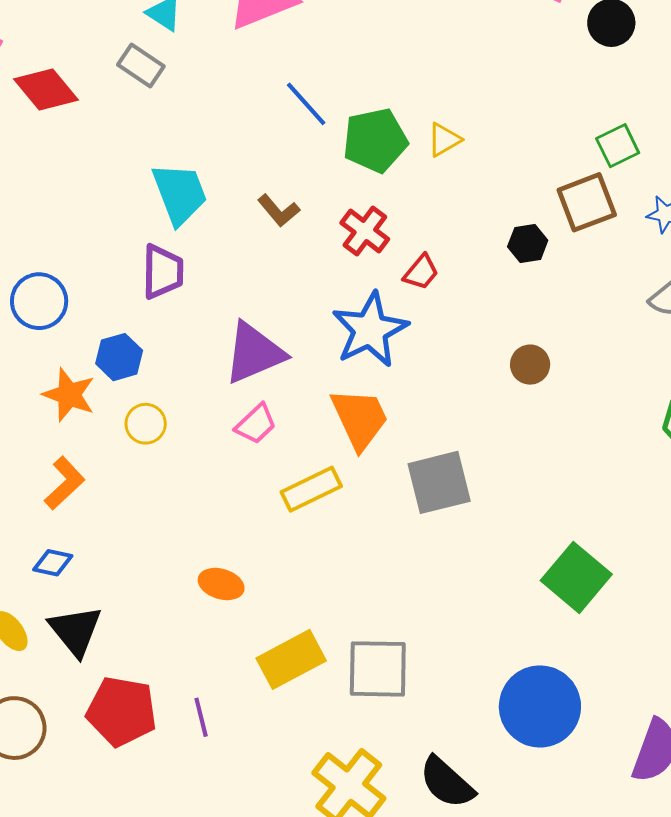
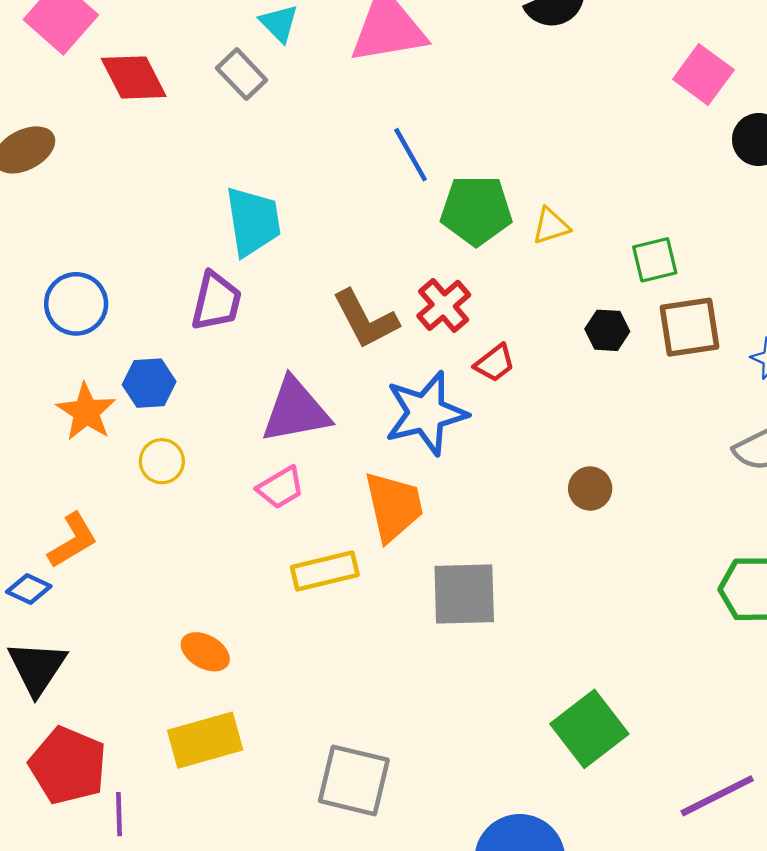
green square: (618, 146) -> (655, 260), moved
brown L-shape: (279, 210) -> (365, 319), moved, size x1.5
black hexagon: (528, 243) -> (607, 330), moved
orange L-shape: (65, 483) -> (73, 540), moved
yellow rectangle: (291, 659) -> (205, 740), moved
purple line: (201, 717) -> (119, 814), moved

